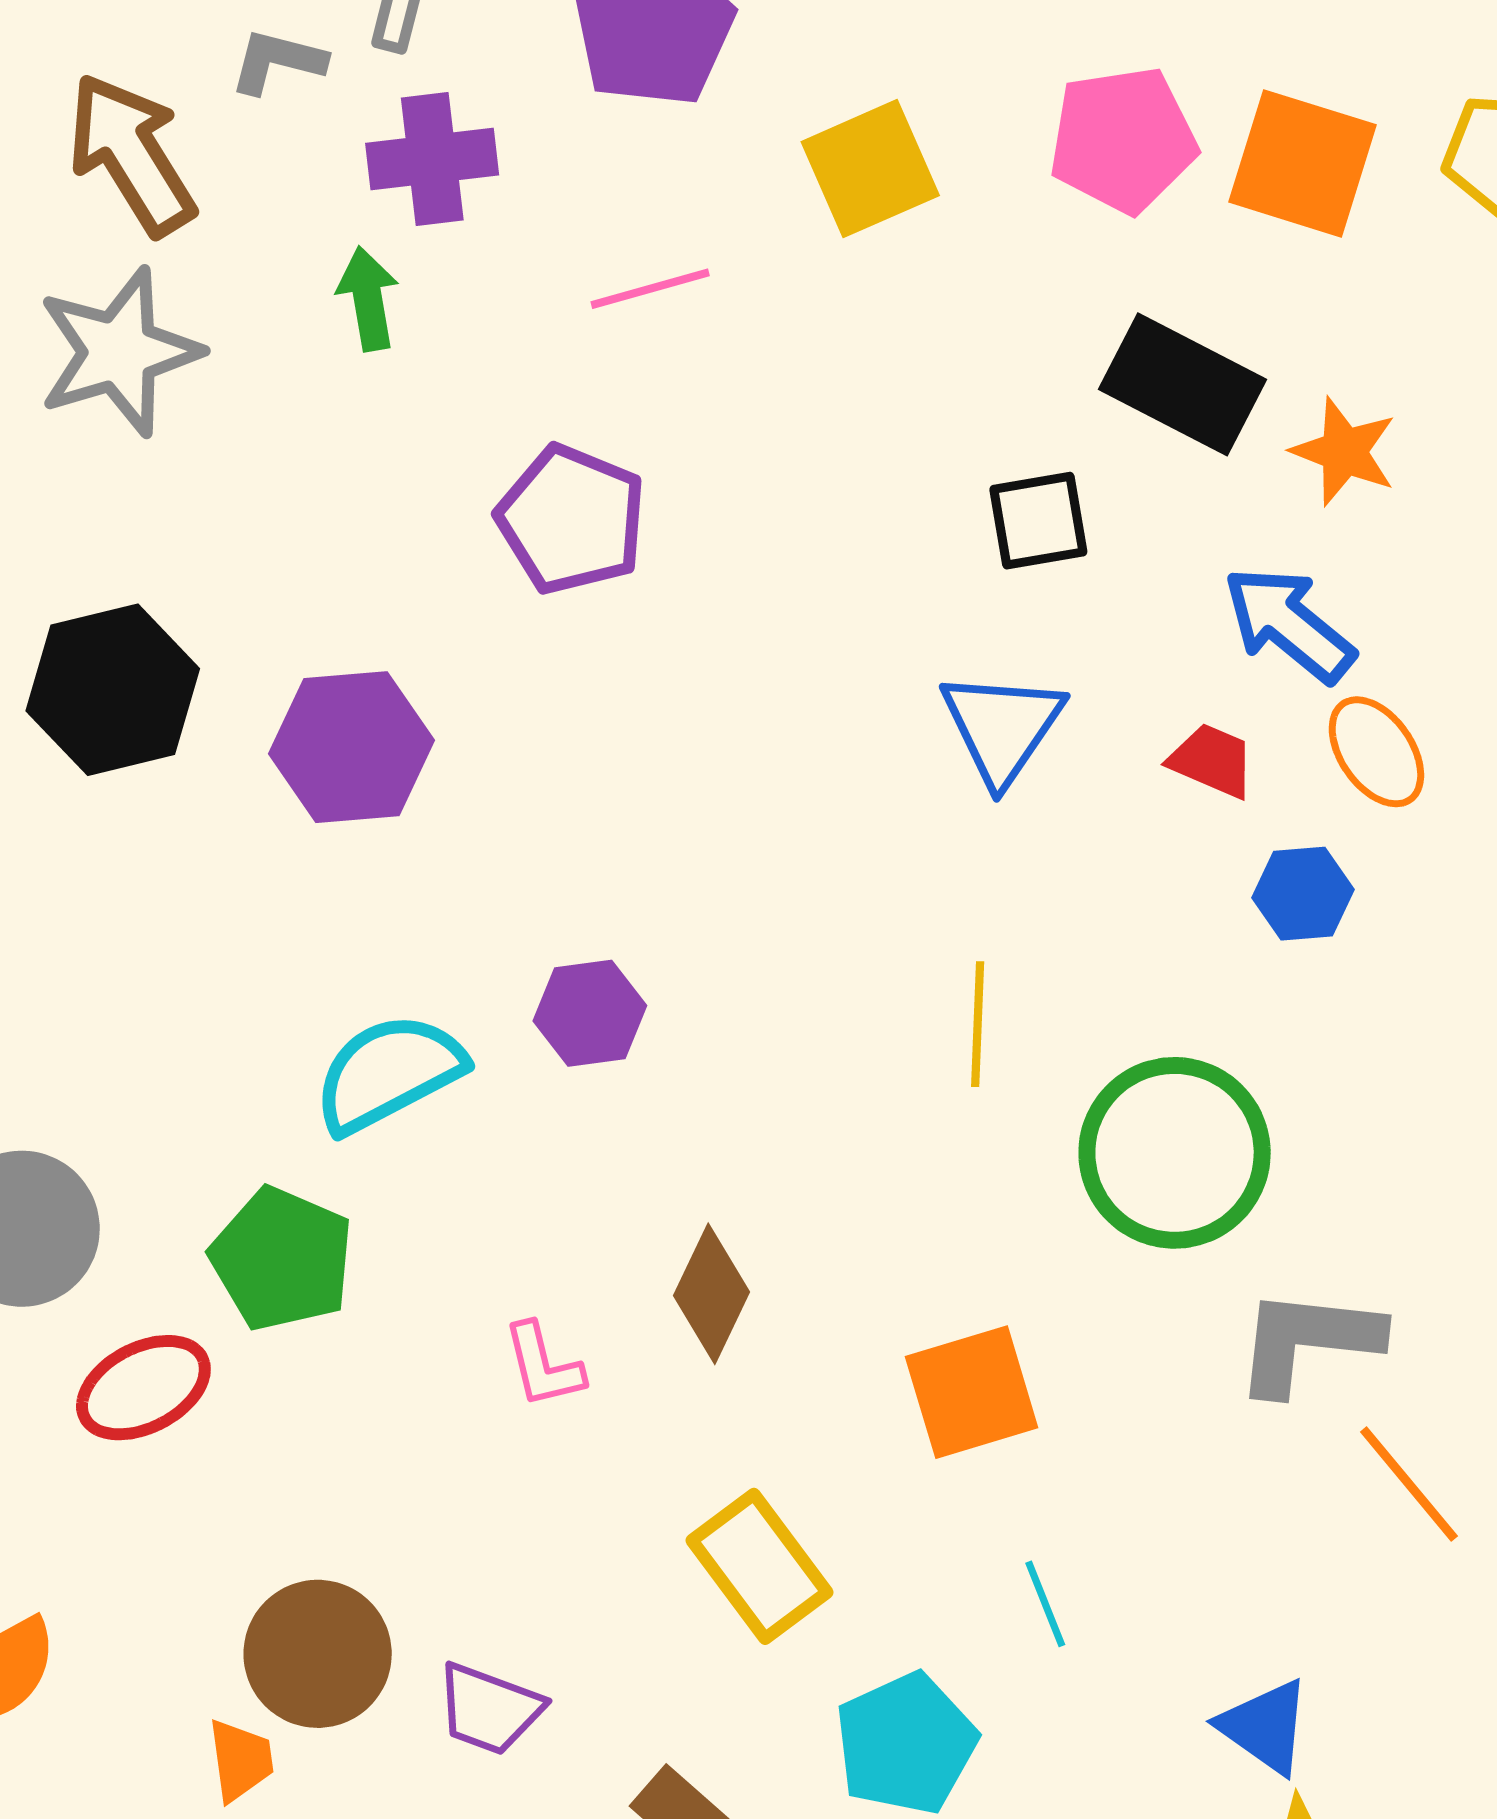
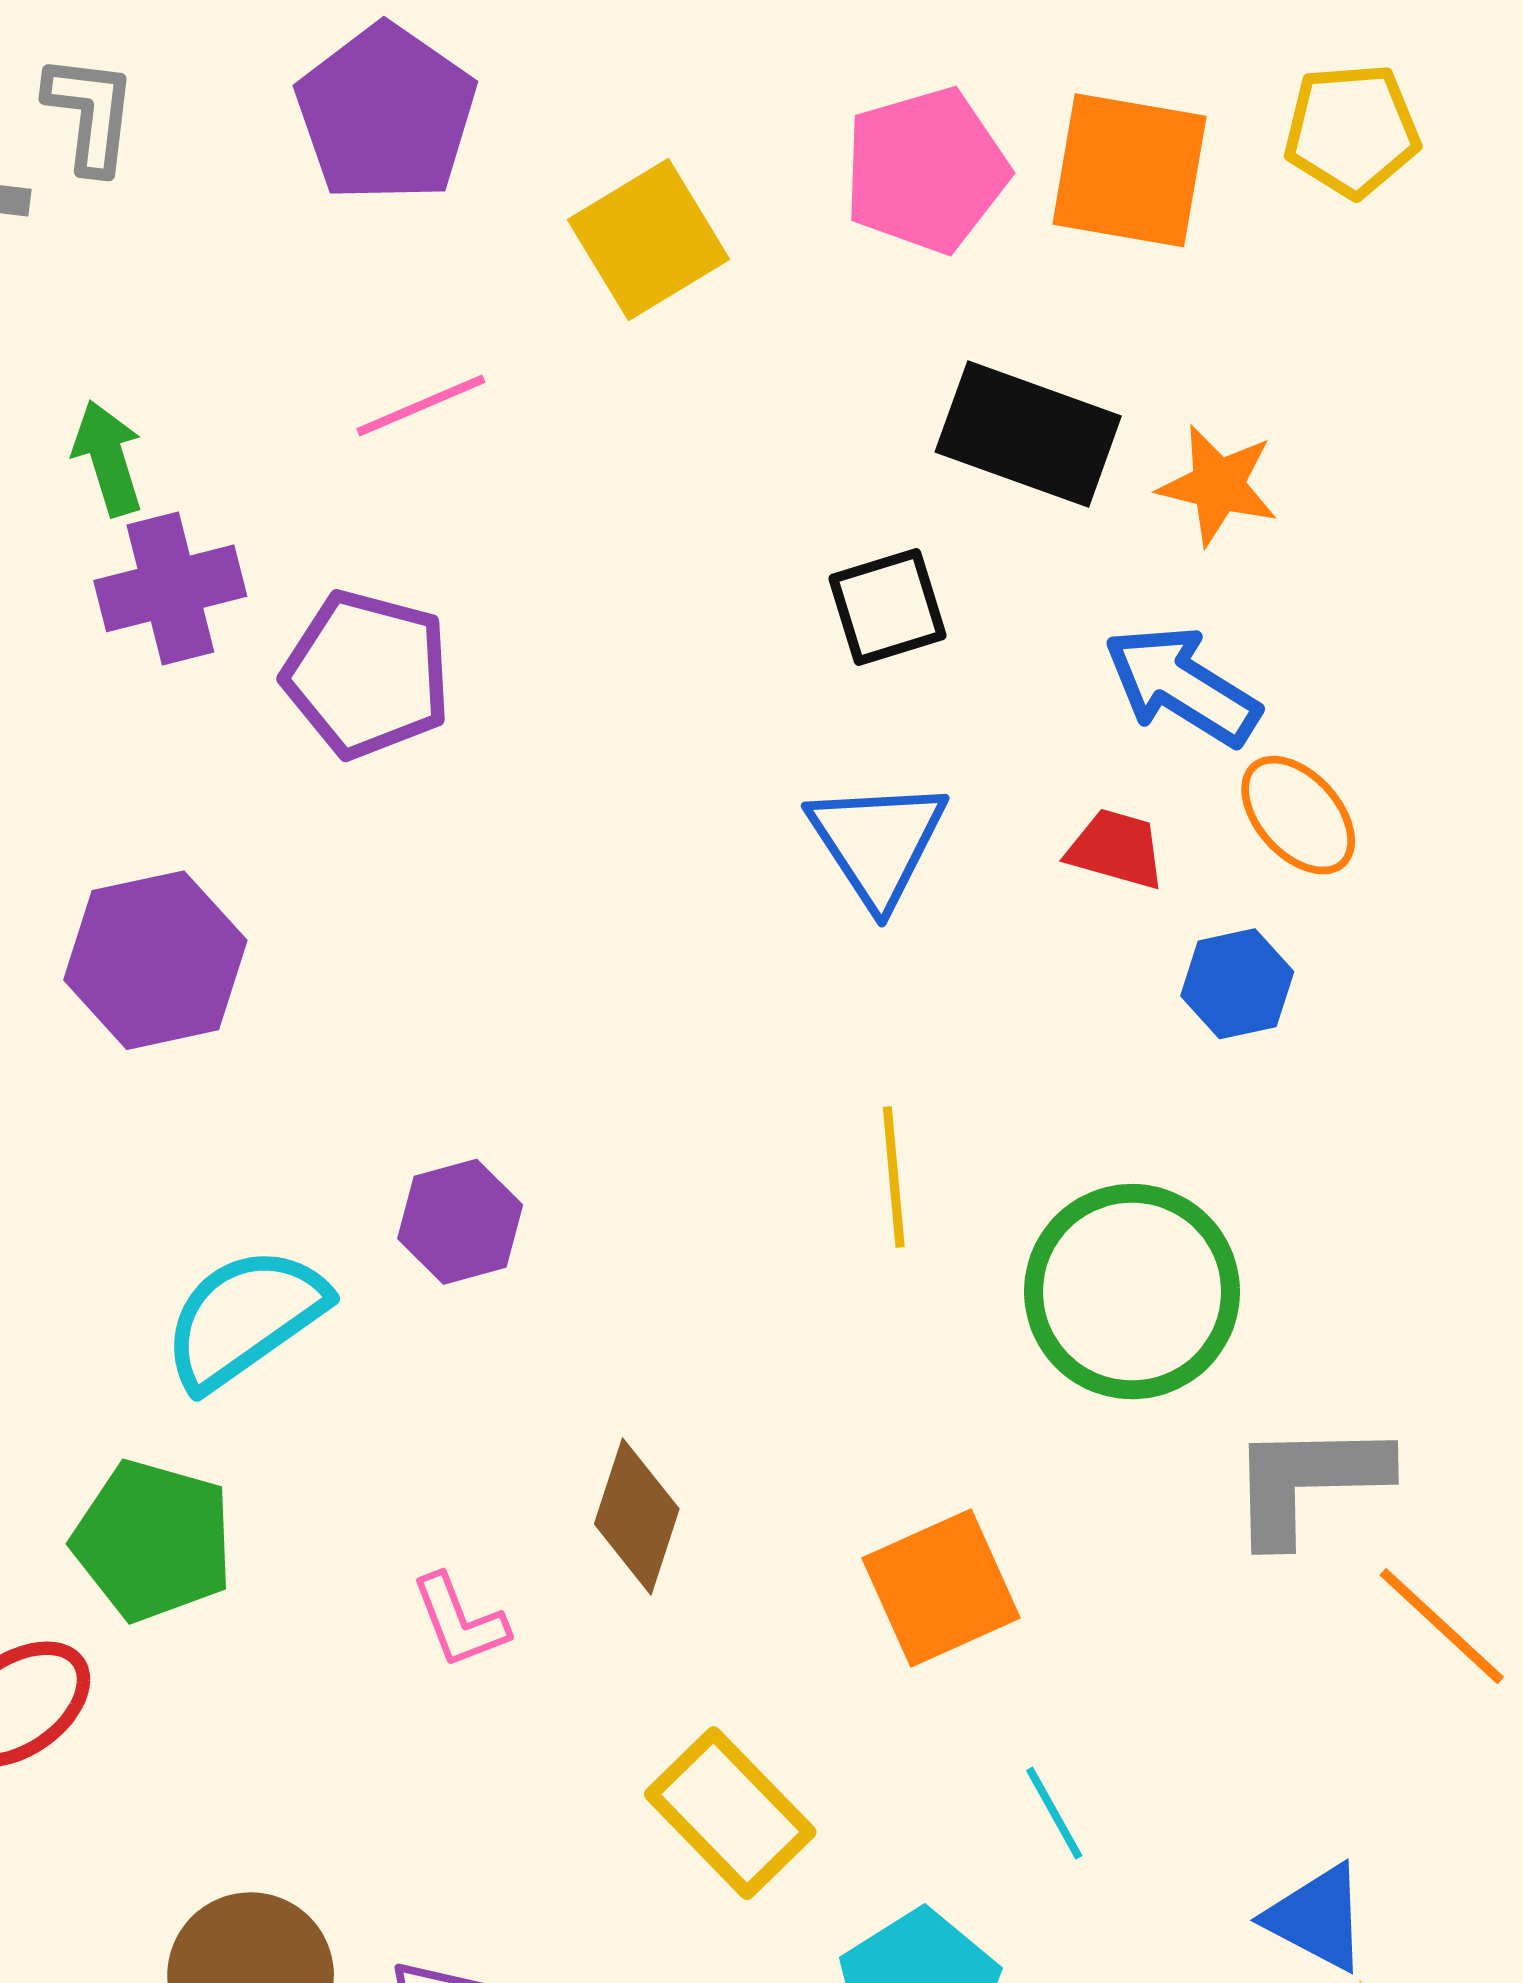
purple cross: (432, 159) -> (170, 588), moved

